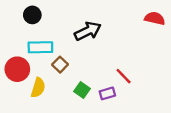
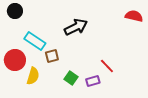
black circle: (32, 15) -> (15, 11), moved
cyan rectangle: (40, 47) -> (35, 41), turned 35
brown square: (60, 65) -> (52, 56), turned 32

